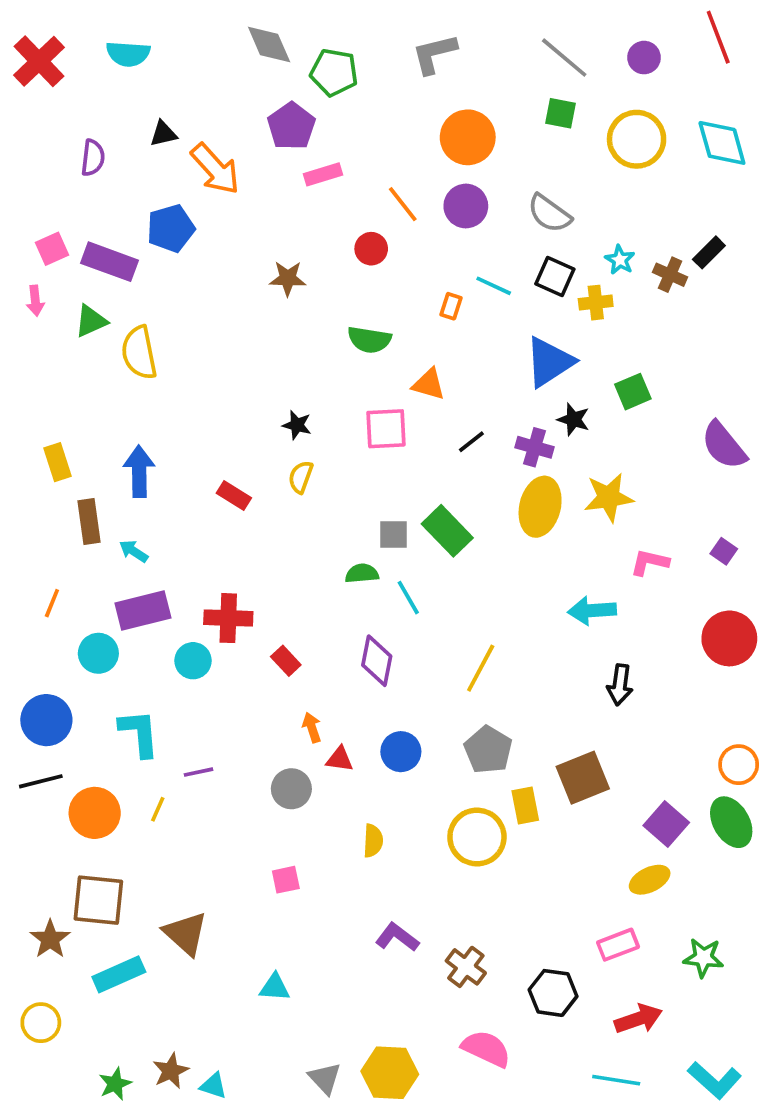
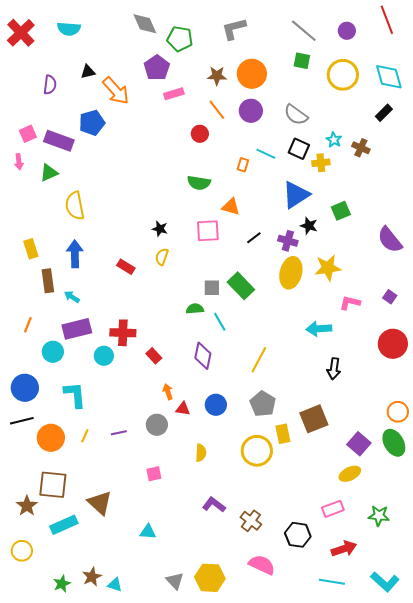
black rectangle: (709, 252) -> (384, 113), moved
brown star: (288, 278) -> (217, 76), moved
yellow semicircle: (139, 353) -> (75, 206), moved
purple line: (199, 772) -> (119, 433), moved

